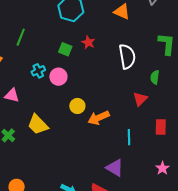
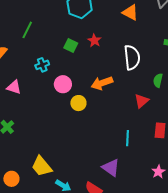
pink circle: (58, 77) -> (63, 84), moved
orange arrow: (99, 118) -> (102, 83), moved
yellow trapezoid: (38, 125) -> (42, 166), moved

